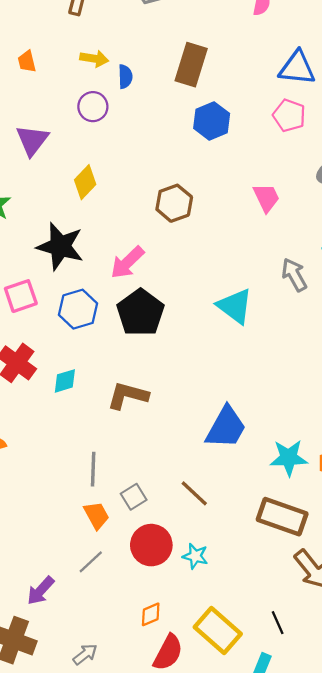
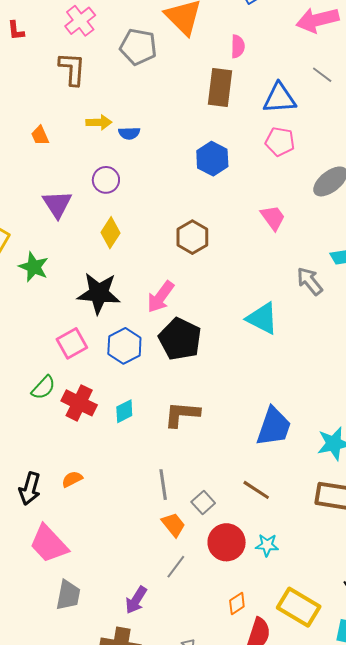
brown rectangle: (191, 65) -> (220, 87), moved
blue semicircle: (125, 77) -> (129, 133), turned 100
purple circle: (93, 107) -> (106, 180), moved

